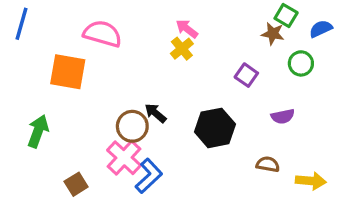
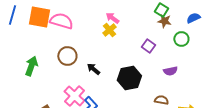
green square: (286, 16) -> (161, 10), moved
orange square: (68, 72) -> (39, 17), moved
brown circle: (132, 126) -> (67, 56), moved
green arrow: (38, 131) -> (31, 66), moved

